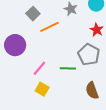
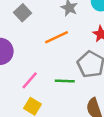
orange line: (49, 27) -> (56, 37), moved

